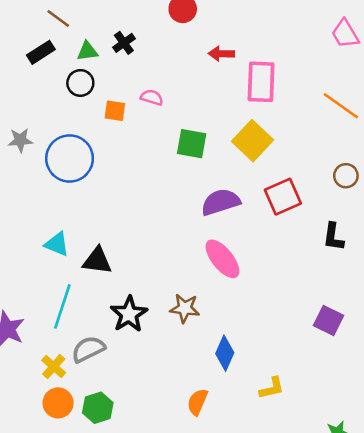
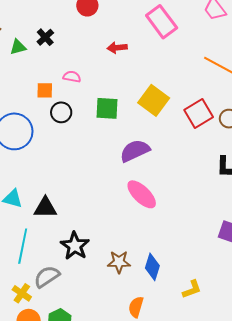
red arrow: (221, 54) -> (117, 48), moved
pink rectangle: (261, 82) -> (162, 22), moved, turned -32
black circle: (80, 83) -> (61, 112), moved
red square: (283, 197) -> (199, 114), moved
brown star: (185, 308) -> (119, 262), moved

